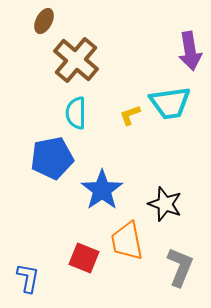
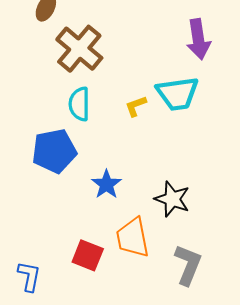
blue star: (102, 190) -> (106, 184), size x0.7

